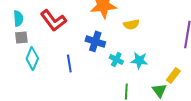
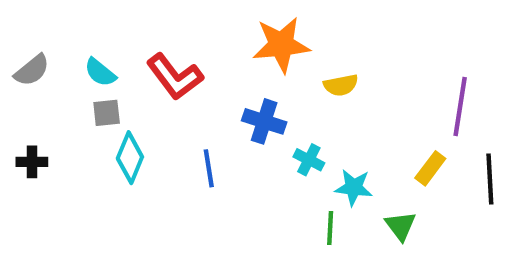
cyan semicircle: (18, 18) -> (100, 72), turned 133
cyan star: (139, 60) -> (354, 187), moved
yellow rectangle: (173, 75) -> (430, 168), moved

